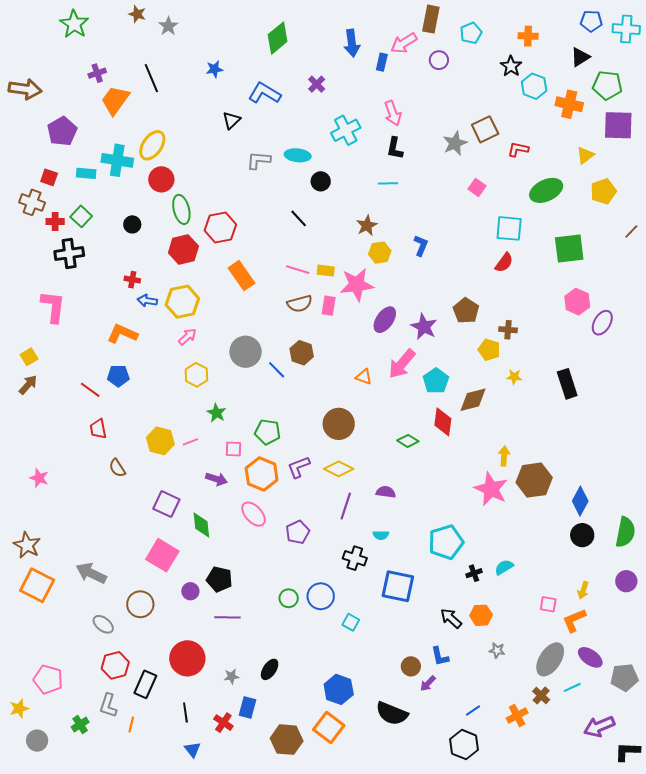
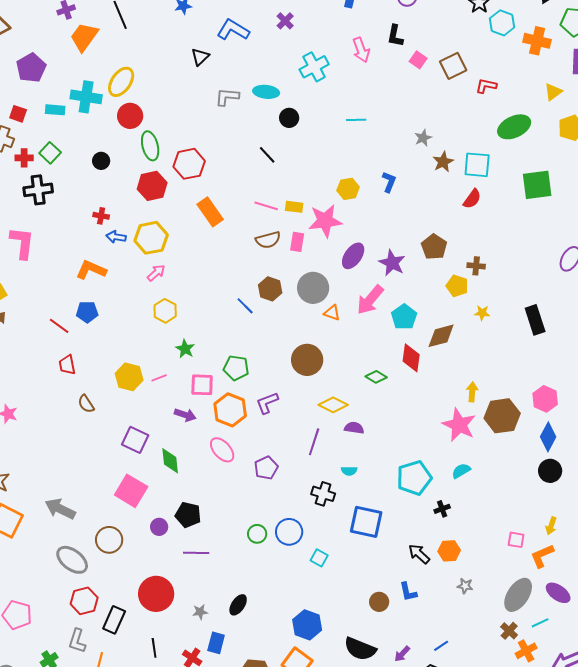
gray star: (455, 143) -> (423, 138), moved, size x0.7
black L-shape: (395, 148) -> (395, 36), moved
pink square: (477, 187) -> (418, 60), moved
brown star: (367, 225) -> (443, 162), moved
pink hexagon: (577, 302) -> (545, 399), moved
gray circle: (246, 352) -> (313, 288), moved
pink square: (233, 449) -> (202, 385), size x1.4
yellow diamond: (339, 469) -> (333, 405), moved
cyan semicircle: (504, 567) -> (461, 471), moved
gray ellipse: (103, 624) -> (72, 560), size x1.5
purple arrow: (428, 683) -> (402, 654), moved
orange cross: (517, 715) -> (526, 651), moved

